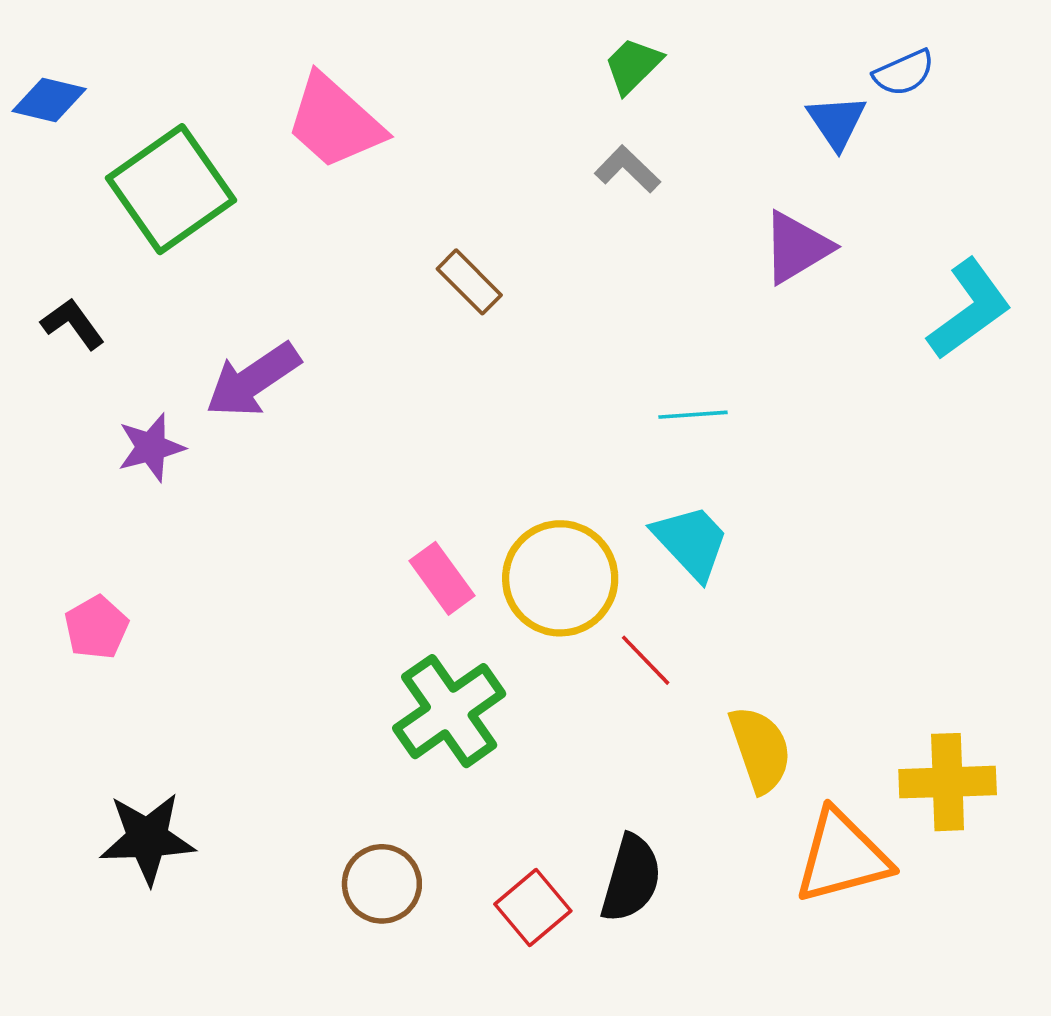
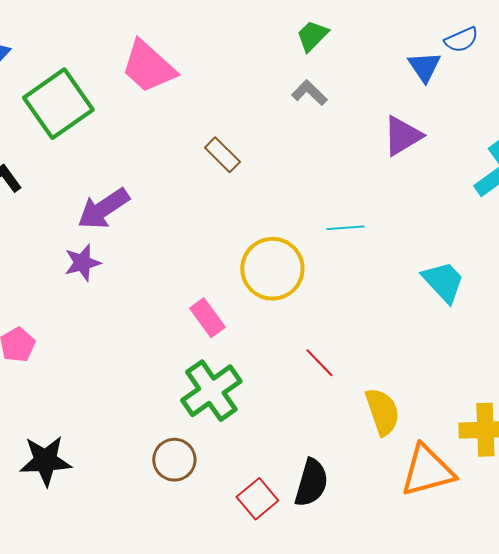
purple star: (151, 447) -> (82, 263), moved
cyan trapezoid: (691, 542) -> (443, 282), moved
yellow circle: (560, 578) -> (272, 269), moved
brown circle: (382, 884) -> (174, 460), moved

